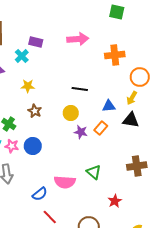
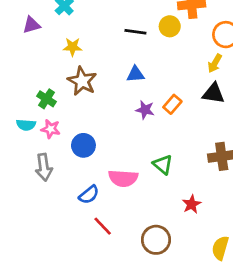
black line: (80, 89) -> (135, 32), moved
blue triangle: (109, 106) -> (135, 74), moved
brown star: (35, 111) -> (82, 81), size x1.5
yellow circle: (71, 113) -> (170, 26), moved
blue circle: (33, 146) -> (83, 145), moved

